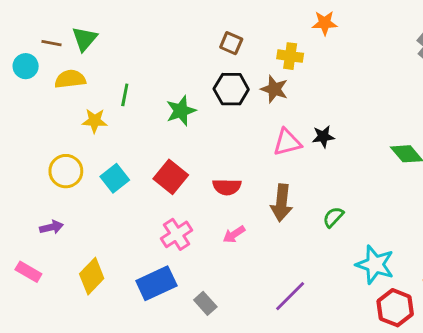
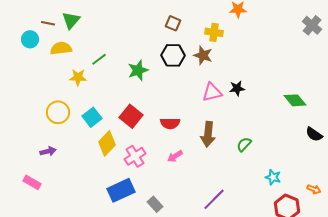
green line: (125, 95) -> (99, 59), turned 42
cyan star: (375, 265) -> (273, 177), size x0.6
yellow diamond: (92, 276) -> (107, 143), moved

